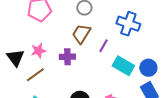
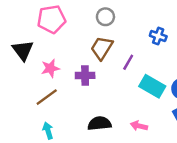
blue cross: (128, 24) -> (158, 36), size x0.6
black triangle: (15, 58) -> (23, 50), moved

